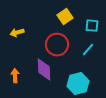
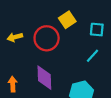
red circle: (57, 45) -> (47, 38), moved

